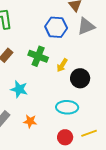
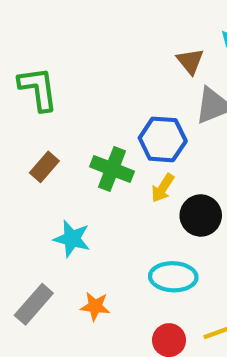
blue hexagon: (56, 27) -> (163, 139), moved

